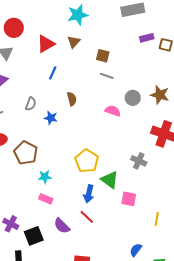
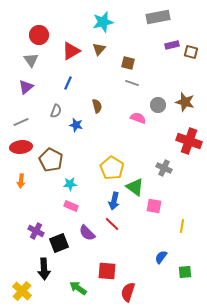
blue line: (53, 73) -> (68, 83), moved

